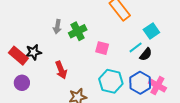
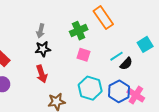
green cross: (78, 31) -> (79, 31), moved
cyan square: (151, 31) -> (145, 44), moved
black star: (33, 52) -> (43, 49), moved

